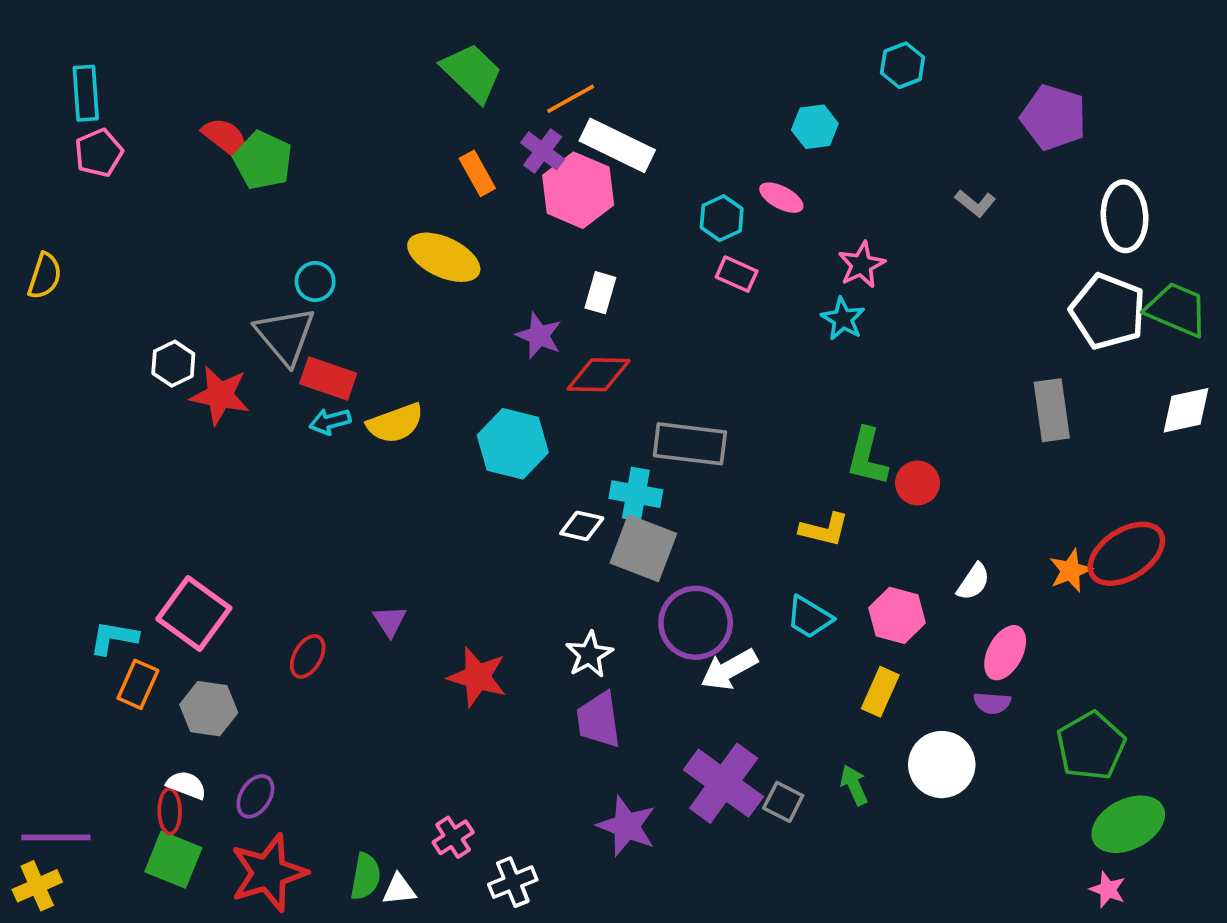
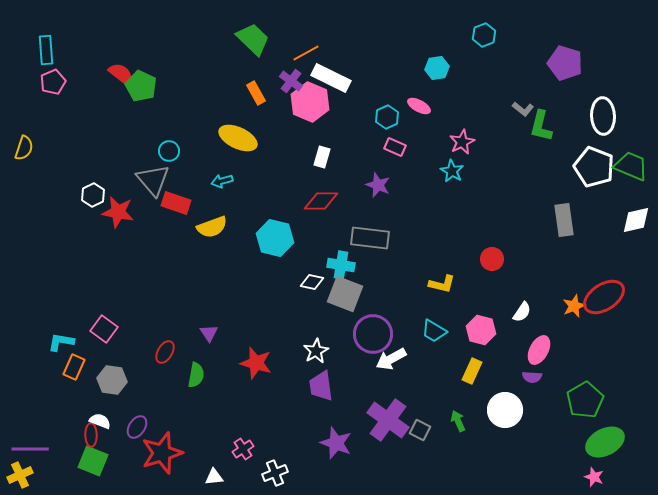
purple star: (539, 336) -> (378, 185), moved
cyan arrow: (330, 421) -> (222, 181), moved
green L-shape: (867, 457) -> (541, 126), moved
pink square: (194, 613) -> (104, 329), size x0.7
red star: (268, 873) -> (162, 453), moved
green semicircle: (365, 876) -> (196, 375), moved

